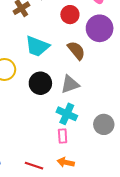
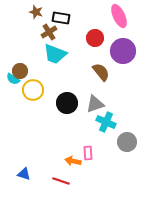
cyan trapezoid: (37, 46) -> (55, 54), moved
cyan cross: (67, 114) -> (106, 122), moved
orange arrow: (66, 162) -> (73, 161), moved

